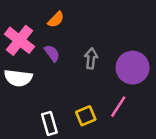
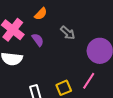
gray arrow: (91, 58) -> (68, 33), moved, turned 126

